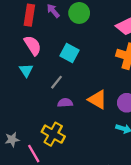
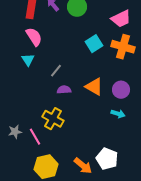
cyan square: (69, 53) -> (94, 44), moved, turned 30
gray star: (12, 140) -> (15, 132), moved

